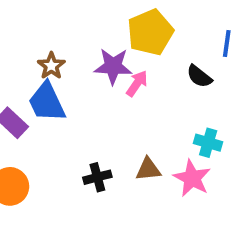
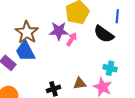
brown star: (51, 66) -> (27, 32), size x1.6
black semicircle: (199, 76) -> (104, 34), size x1.5

